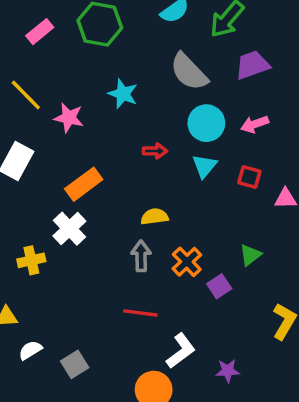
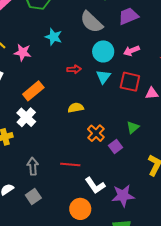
red square: (249, 177) -> (130, 82), size x1.5
gray arrow: (141, 256) -> (33, 166), moved
white L-shape: (181, 351) -> (95, 185), turned 95
purple star: (228, 371) -> (123, 196), size x1.6

